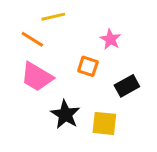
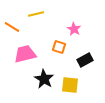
orange line: (32, 39) -> (12, 27), moved
pink trapezoid: (37, 77) -> (25, 54), turned 135

